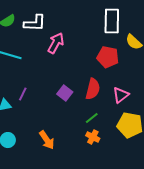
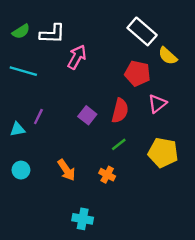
white rectangle: (112, 21) -> (142, 31), turned -50
pink triangle: (121, 95) -> (157, 104), moved
orange cross: (93, 137) -> (107, 175), moved

